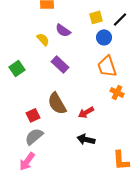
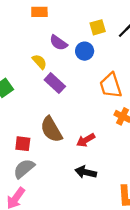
blue circle: (104, 37) -> (85, 51), moved
yellow semicircle: (43, 39) -> (39, 62), moved
red square: (33, 115) -> (23, 144), turned 32

